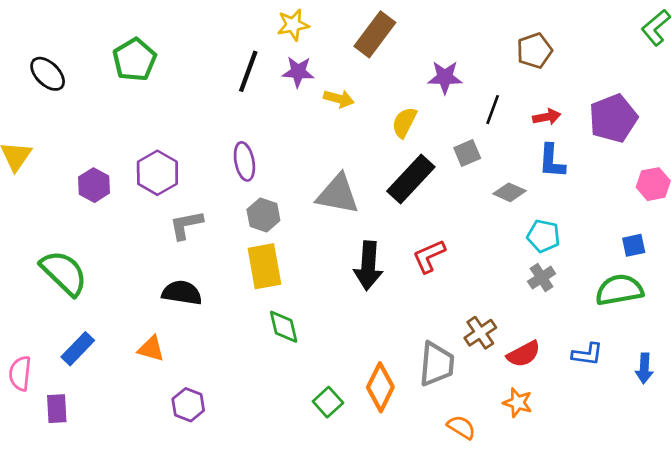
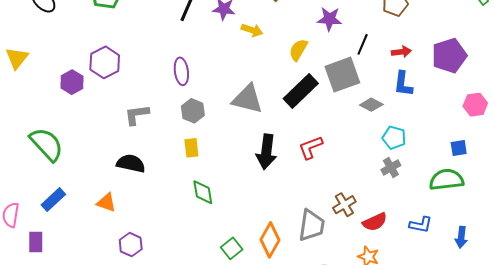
gray square: (467, 153) -> (342, 75), size x1.8
purple hexagon: (157, 173) -> (105, 62), moved
yellow rectangle: (264, 266) -> (191, 148), size x0.6

